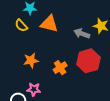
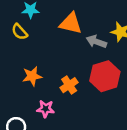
orange triangle: (49, 24) -> (71, 23), moved
pink star: (34, 89) -> (46, 109), moved

